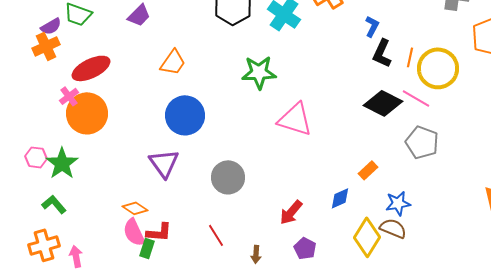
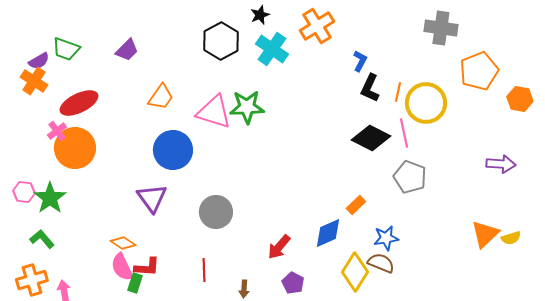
orange cross: (46, 46) -> (34, 81), turned -32
pink line: (416, 98) -> (404, 133), turned 48
pink triangle: (295, 119) -> (214, 112), moved
blue diamond: (340, 198) -> (328, 233), size x1.4
red line: (216, 235) -> (204, 270), turned 30

